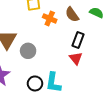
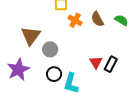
black rectangle: (78, 40) -> (111, 64), moved
black circle: (35, 83) -> (54, 74), moved

